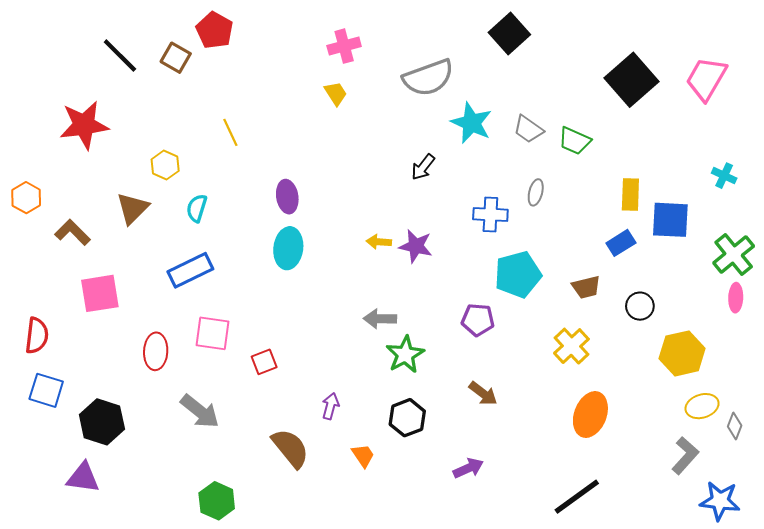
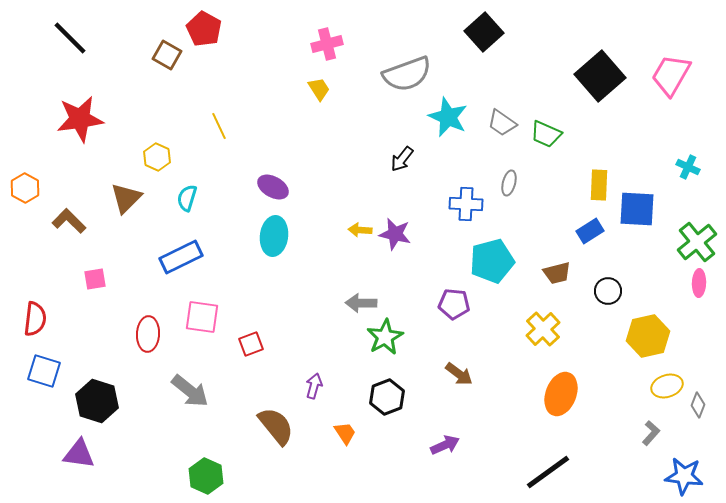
black line: (120, 56) -> (70, 38), moved
purple ellipse: (287, 197) -> (273, 187), turned -52
pink square: (100, 293) -> (95, 279), size x0.6
gray L-shape: (685, 456) -> (651, 433), size x0.7

